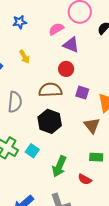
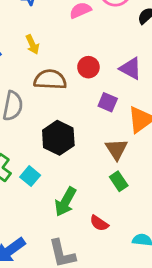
purple triangle: (71, 45) -> (131, 68), moved
brown semicircle: (50, 90) -> (50, 80), moved
green rectangle: (96, 157) -> (119, 181), moved, turned 48

